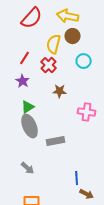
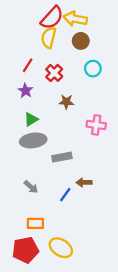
red semicircle: (32, 18) -> (52, 18), moved
yellow semicircle: (54, 44) -> (49, 38), moved
gray ellipse: (30, 126) -> (33, 140), turned -75
blue line: (77, 178) -> (65, 195), moved, turned 40
brown arrow: (87, 194) -> (84, 182), moved, turned 152

